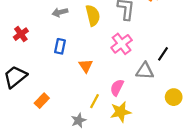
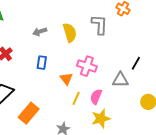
pink cross: (122, 44) -> (87, 66), moved, turned -30
orange rectangle: (42, 101) -> (29, 113), size x1.5
yellow line: (95, 101) -> (76, 98), moved

